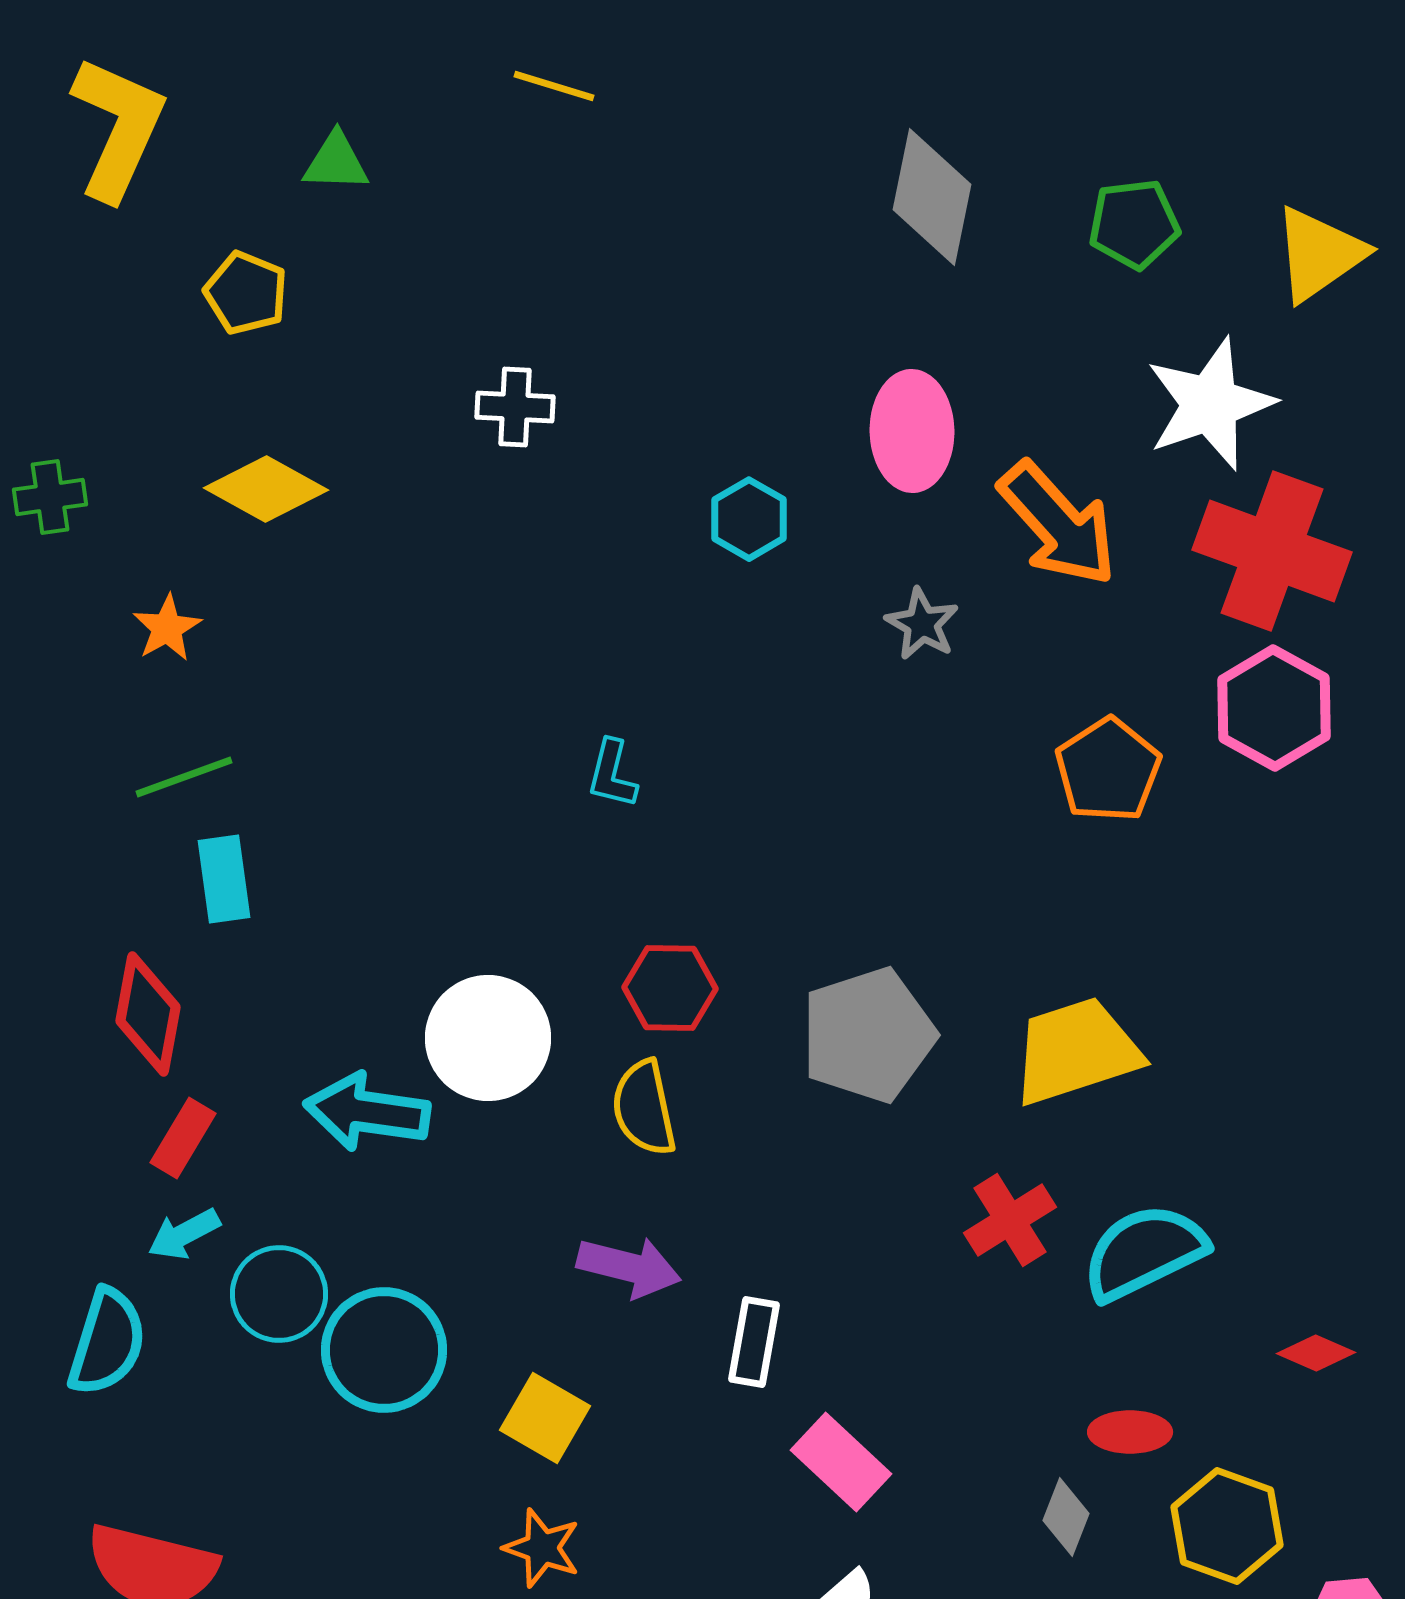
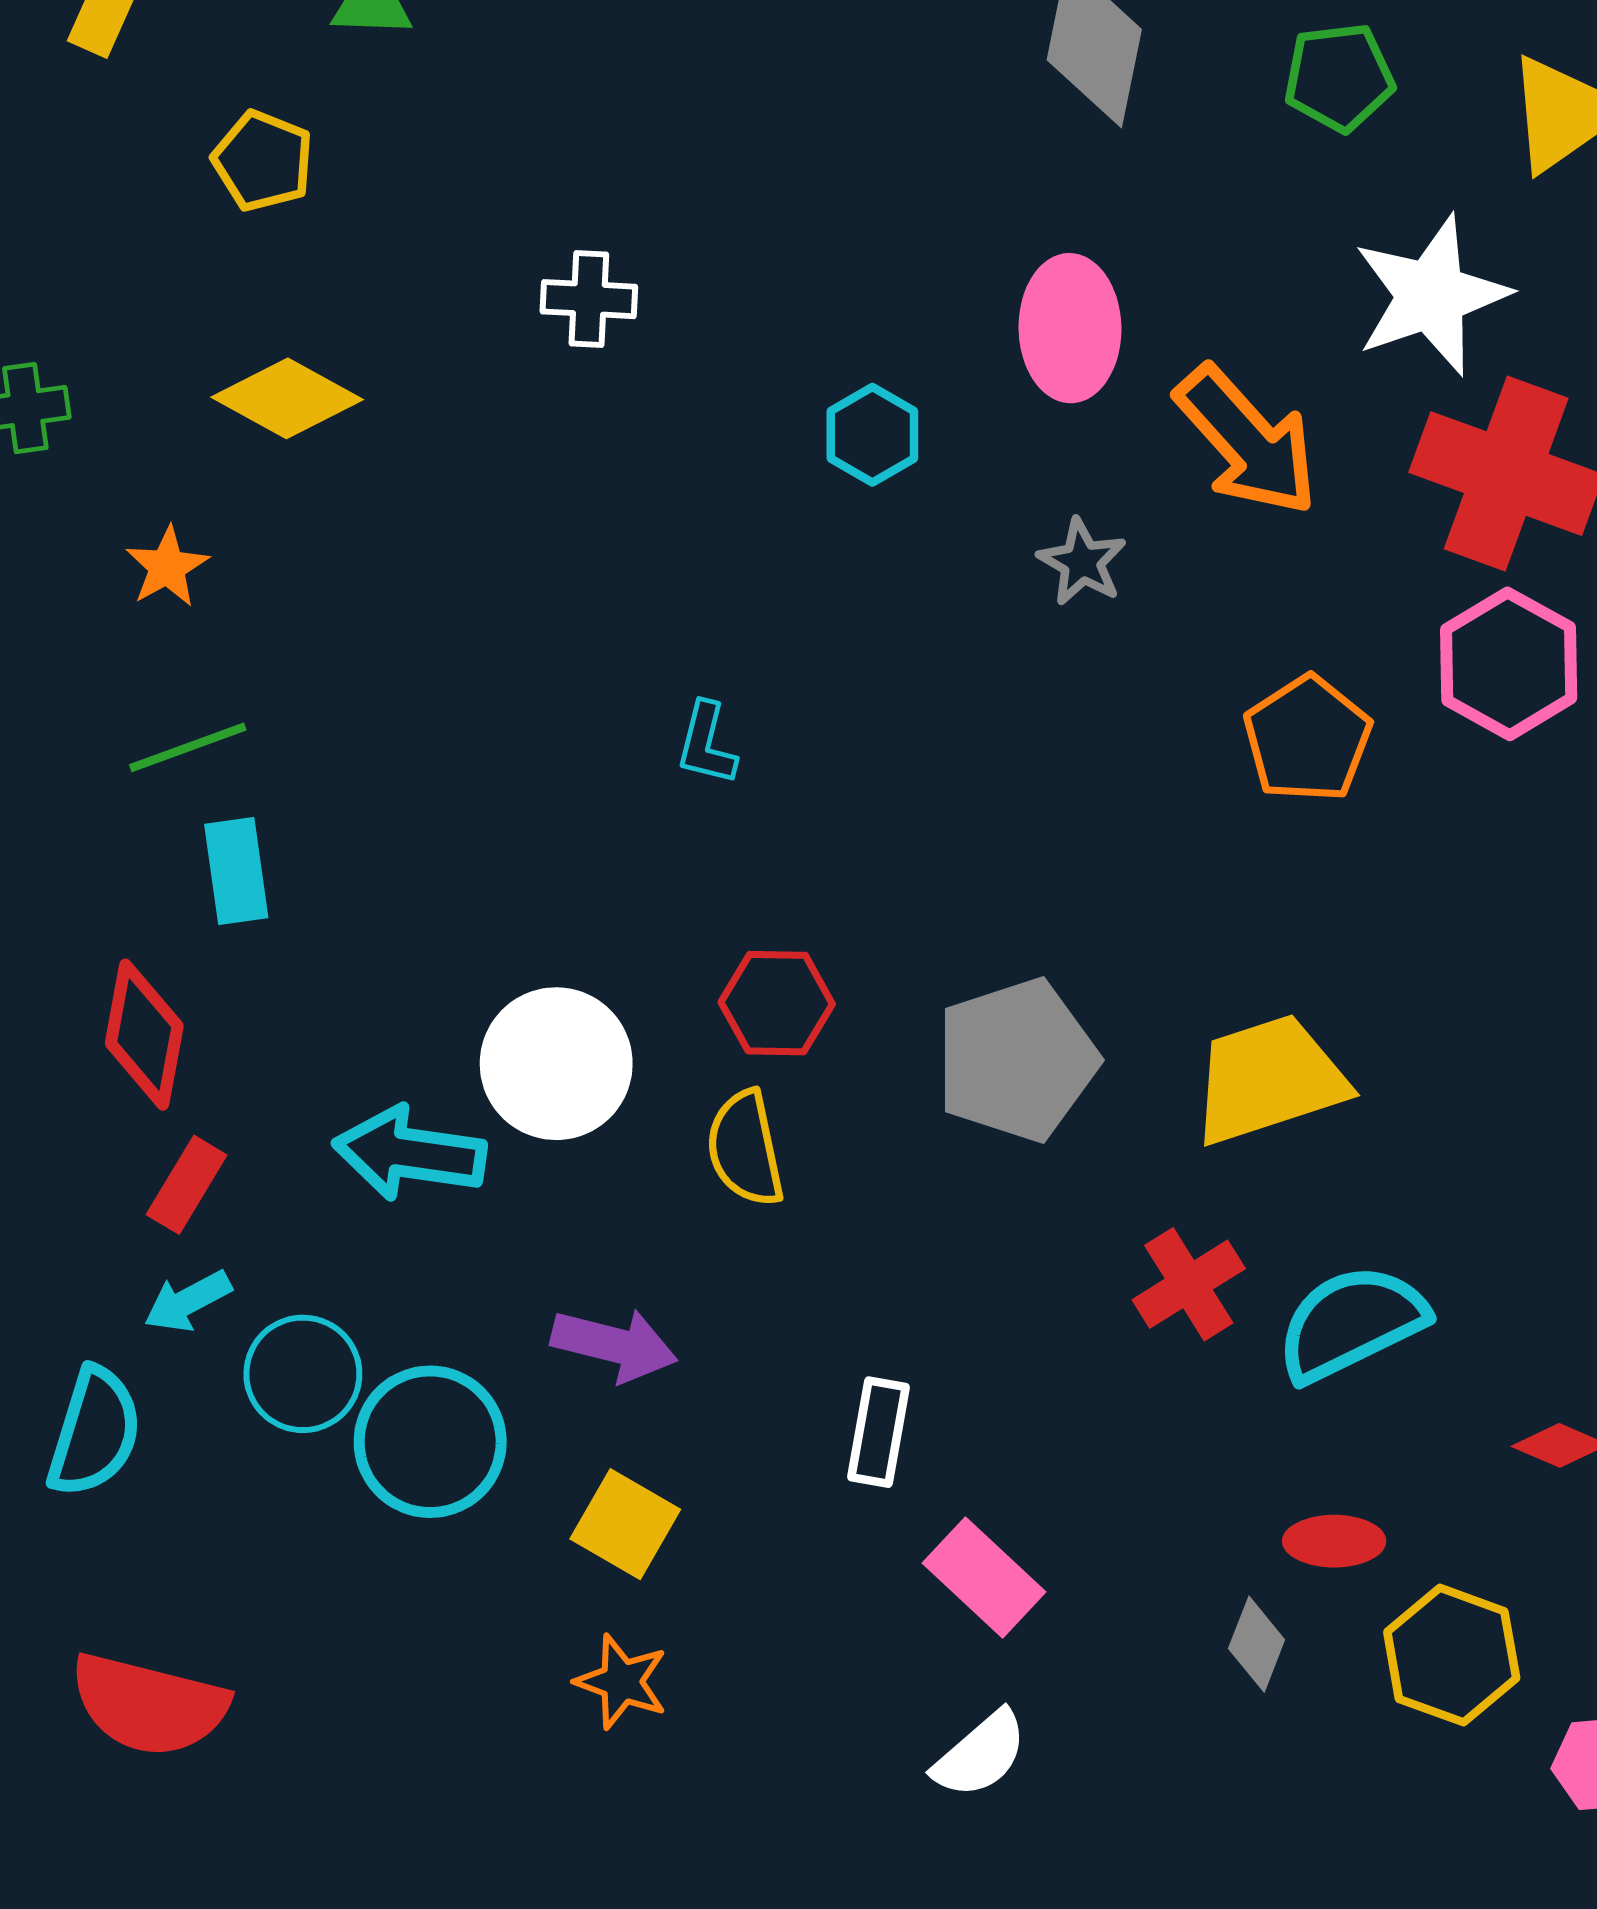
purple arrow: (629, 1267) -> (614, 1345), moved

